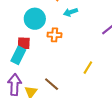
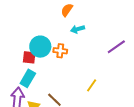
cyan circle: (35, 19) -> (40, 47), moved
cyan rectangle: (18, 55) -> (28, 78), moved

